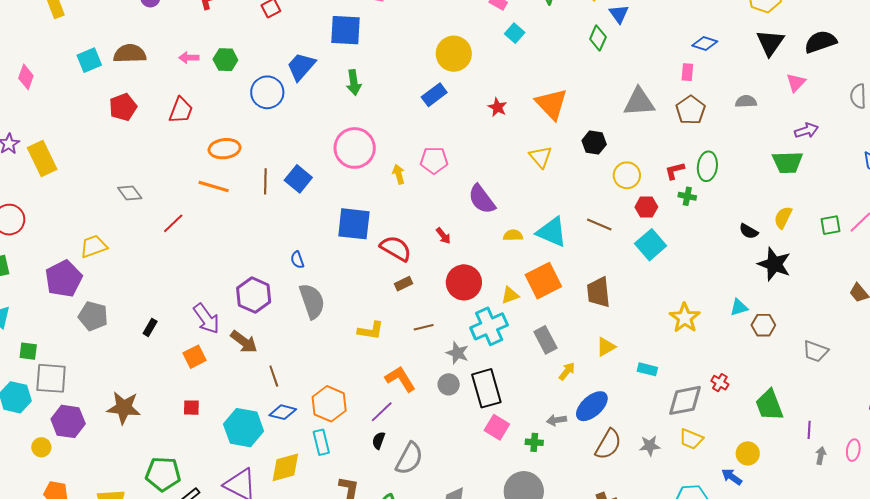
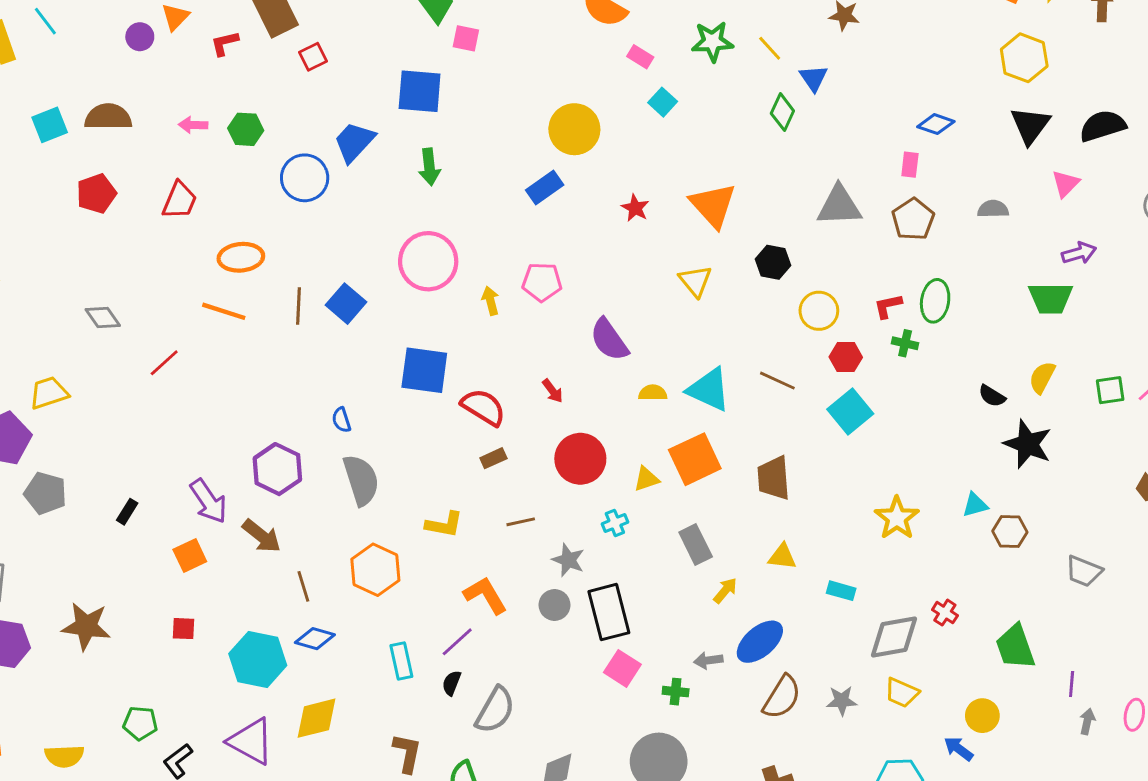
cyan cross: (489, 326) -> (615, 523), size x0.5
yellow triangle: (606, 347) -> (782, 557), turned 35
orange hexagon: (329, 404) -> (375, 570), moved
cyan rectangle: (321, 442) -> (401, 661), moved
green pentagon: (163, 474) -> (140, 723), size x0.7

